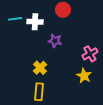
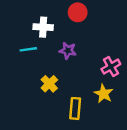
cyan line: (15, 19) -> (28, 49), moved
yellow rectangle: (39, 92) -> (75, 108), moved

